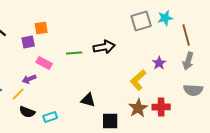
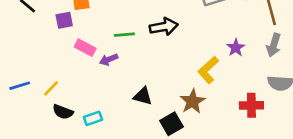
purple arrow: (29, 79) -> (109, 59), moved
red cross: (161, 107) -> (251, 105), moved
brown star: (138, 108) -> (193, 101), moved
black square: (110, 121) -> (172, 124), turned -30

